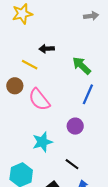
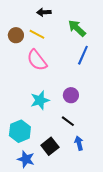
yellow line: (30, 65) -> (37, 34), moved
brown circle: (15, 86) -> (16, 35), moved
purple circle: (75, 126) -> (71, 95), moved

